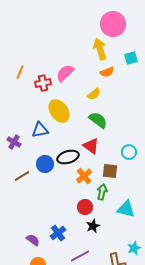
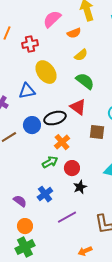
orange semicircle: (107, 72) -> (74, 33), moved
pink semicircle: (65, 73) -> (52, 19), moved
orange cross: (84, 176) -> (62, 142), moved
green arrow: (102, 192) -> (50, 162), moved, turned 49

